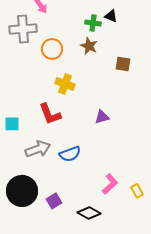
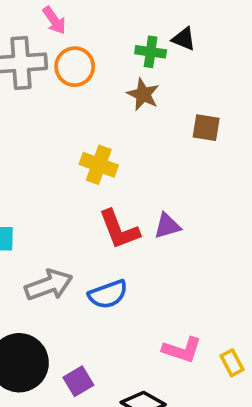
orange circle: (52, 49) -> (75, 67), moved
red L-shape: (50, 114) -> (119, 229), moved
pink L-shape: (110, 184) -> (182, 350), turned 60

